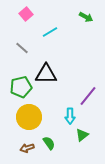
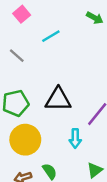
black triangle: (46, 74) -> (58, 99), moved
green triangle: (82, 135) -> (95, 170), moved

